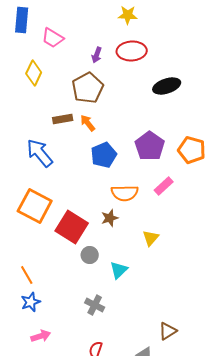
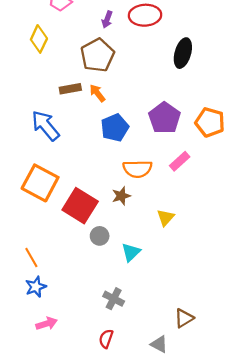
black ellipse: (167, 86) -> (183, 53), turned -56
gray cross: (95, 305) -> (114, 299), moved

